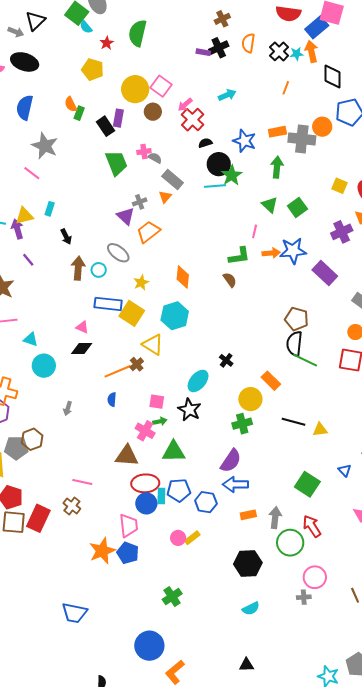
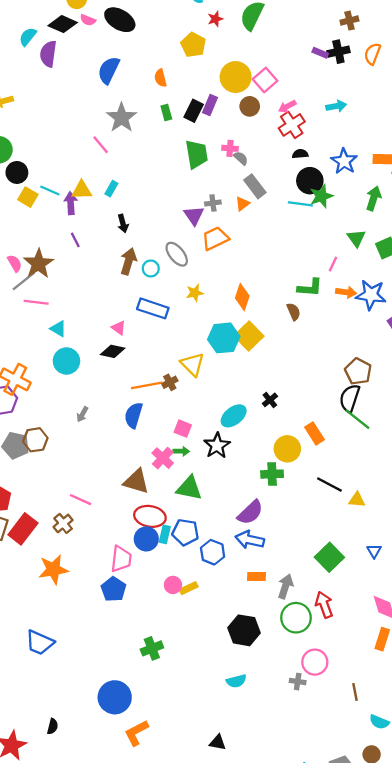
green rectangle: (79, 113) -> (166, 112), moved, turned -48
black rectangle: (106, 126) -> (194, 111), turned 48
yellow square: (132, 313) -> (249, 336), moved
blue semicircle: (112, 399) -> (134, 415), size x1.6
orange star: (102, 551) -> (53, 569), moved

